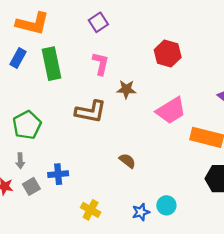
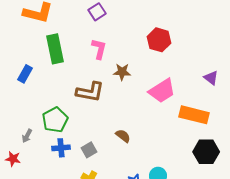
blue rectangle: (18, 58) -> (25, 74), moved
green pentagon: (27, 125) -> (55, 120), moved
gray arrow: (20, 161) -> (27, 136), turned 32
gray square: (31, 186) -> (89, 150), moved

